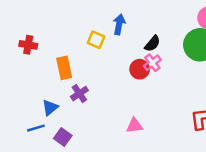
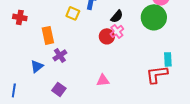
blue line: (36, 128) -> (14, 90), moved, turned -64
purple square: (63, 137) -> (59, 89), moved

